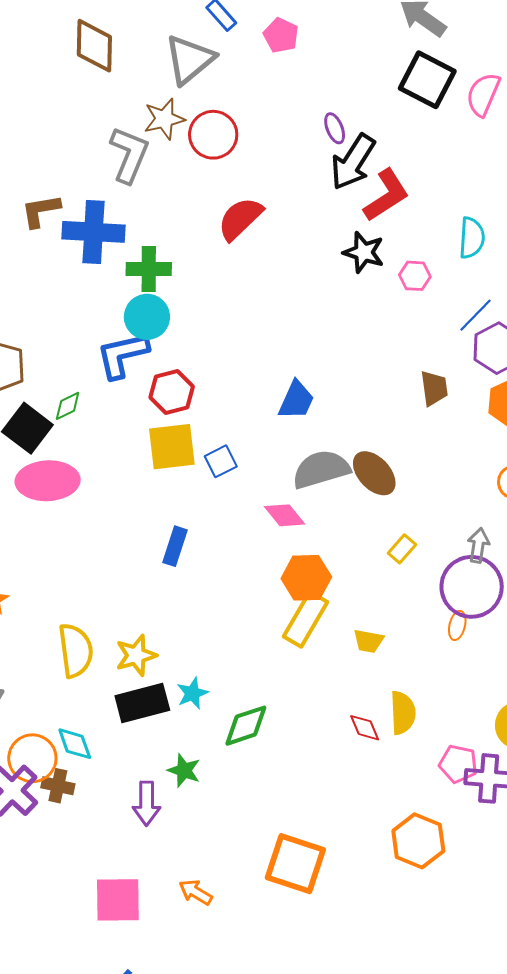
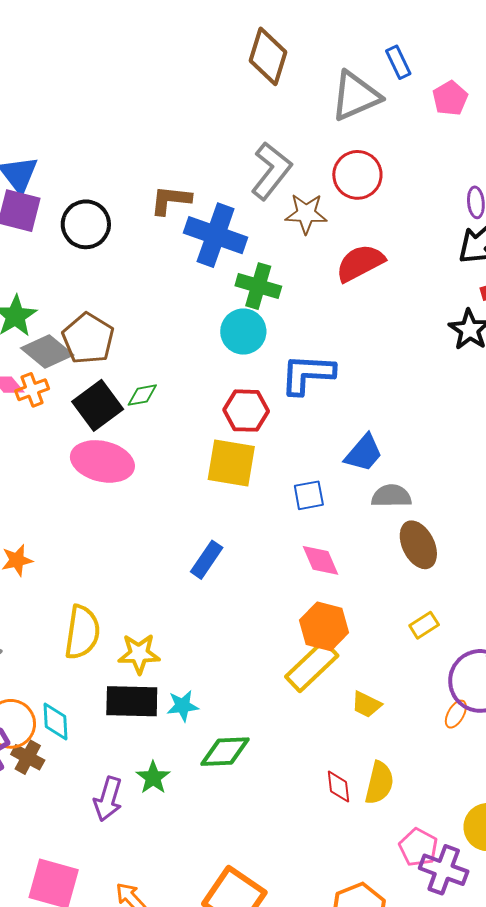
brown star: (164, 119) -> (306, 214), moved
blue L-shape: (122, 355) -> (307, 374), moved
blue square: (221, 461) -> (309, 495), moved
gray semicircle: (321, 469) -> (391, 496), moved, size x0.7

